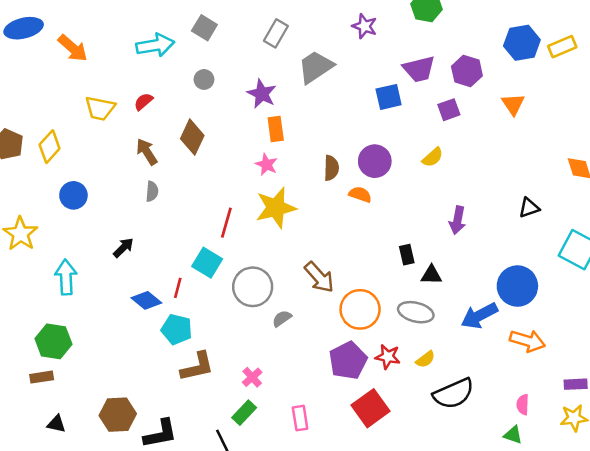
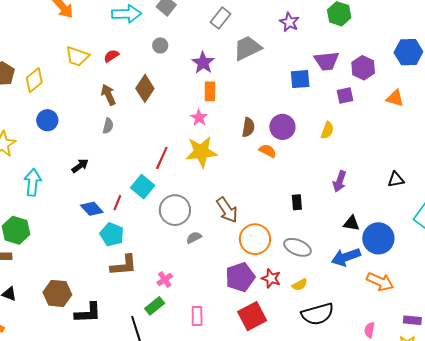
orange triangle: (513, 104) -> (395, 98), turned -48
yellow semicircle: (433, 157) -> (327, 130), turned -36
black triangle: (431, 275) -> (351, 223), moved

